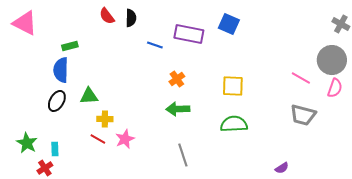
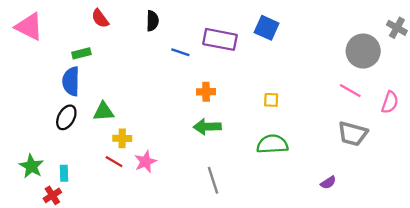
red semicircle: (107, 16) -> (100, 18), moved
gray circle: (332, 60) -> (363, 51), moved
orange cross: (177, 79) -> (206, 92), turned 35
yellow square: (233, 86) -> (271, 100), size x0.6
purple semicircle: (282, 168) -> (328, 183), moved

